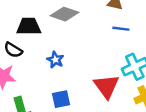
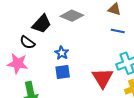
black trapezoid: (29, 26) -> (42, 24), turned 130
blue square: (61, 99) -> (63, 72), moved

